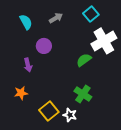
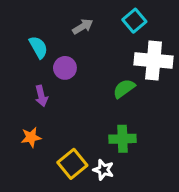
cyan semicircle: (26, 22) -> (38, 47), moved
white cross: (104, 41) -> (154, 61), turned 35
green cross: (83, 94) -> (123, 139), turned -36

